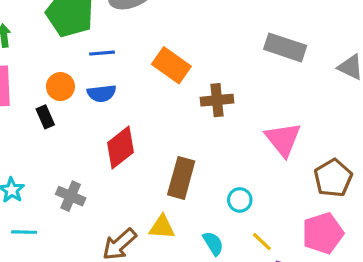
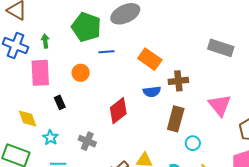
blue semicircle: (102, 93) -> (152, 92), moved
black rectangle: (45, 117) -> (60, 102), moved
brown rectangle: (181, 178) -> (176, 119), moved

